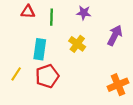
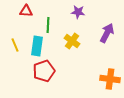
green line: (51, 17) -> (48, 25), moved
yellow line: (16, 74) -> (15, 45), moved, turned -56
orange cross: (118, 85) -> (110, 79), turned 30

